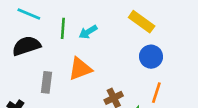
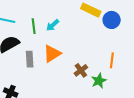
blue circle: (151, 57) -> (112, 20), moved
gray rectangle: (46, 82) -> (30, 59), moved

